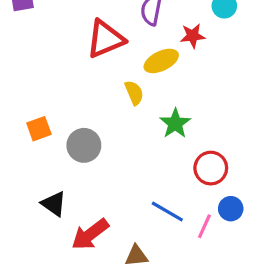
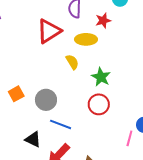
yellow ellipse: (161, 61) -> (86, 39), turned 35
red circle: (211, 168) -> (99, 104), moved
blue line: (167, 212) -> (61, 124), moved

